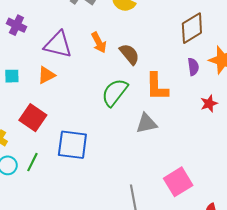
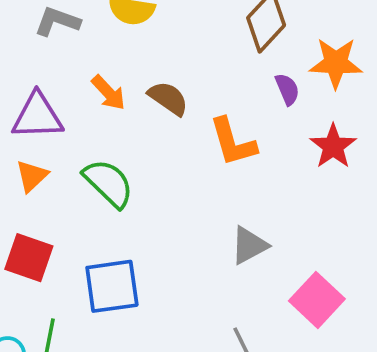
green semicircle: (115, 92) -> (108, 183), moved, turned 112
red star: (209, 103) -> (333, 146), size x1.4
gray triangle: (146, 123) -> (249, 245), moved

